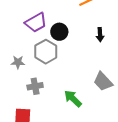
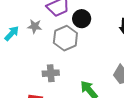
gray star: (18, 62) -> (35, 26), moved

